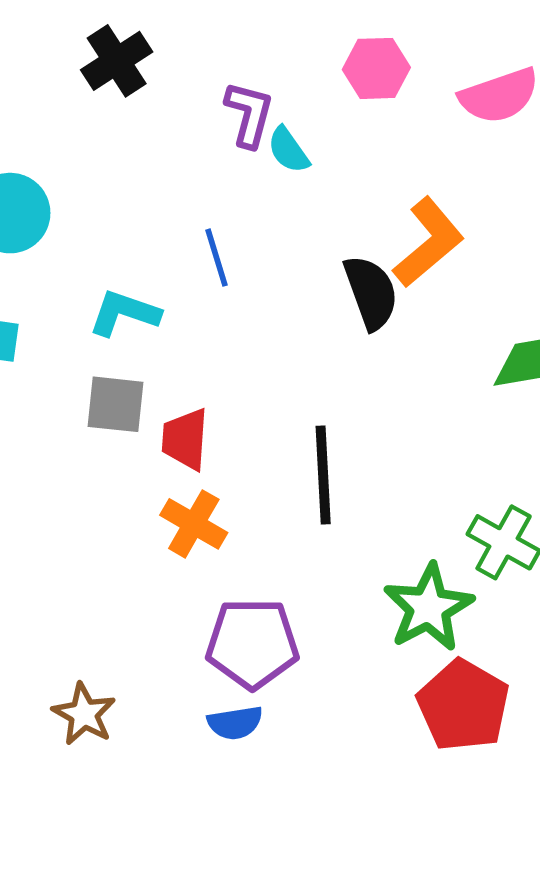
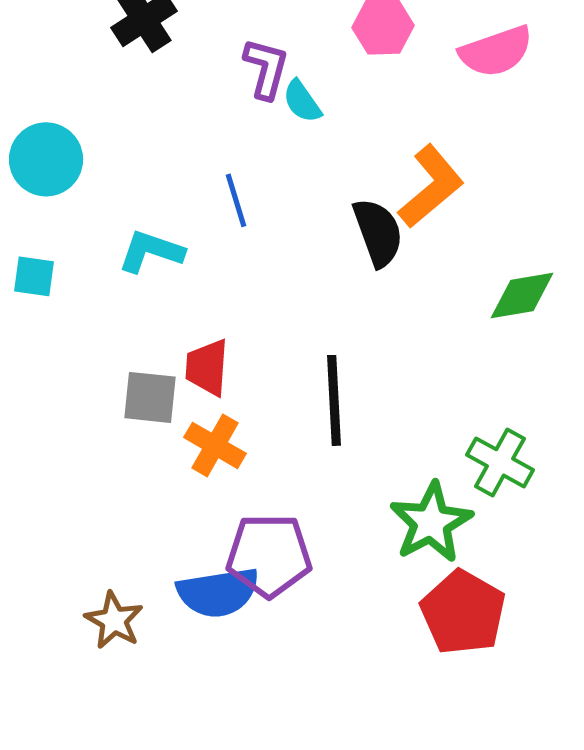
gray square: (115, 404) -> (150, 397), moved
blue semicircle: (235, 723) -> (218, 592), moved, size x1.6

